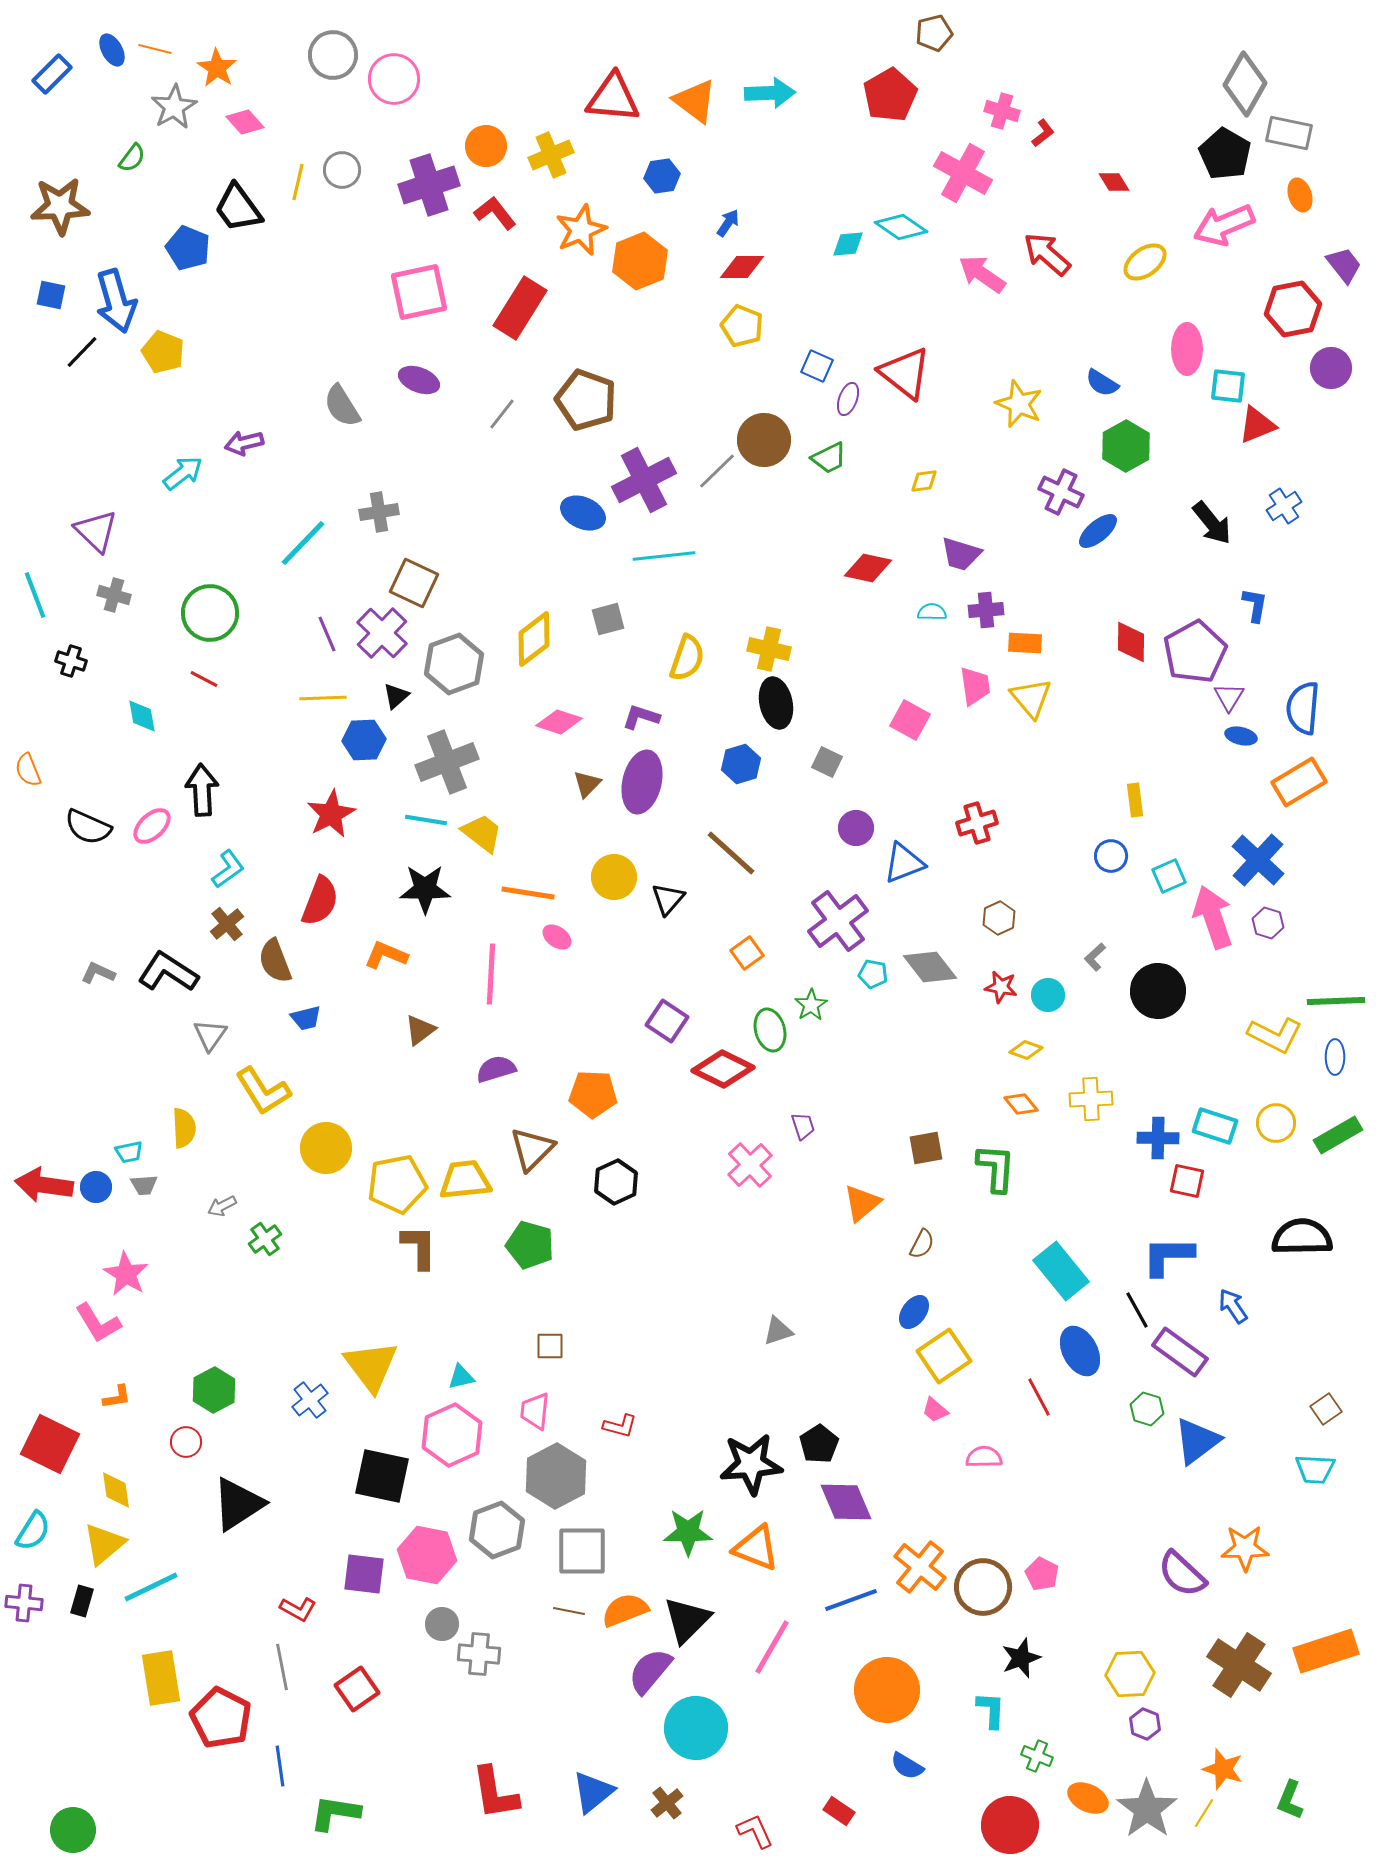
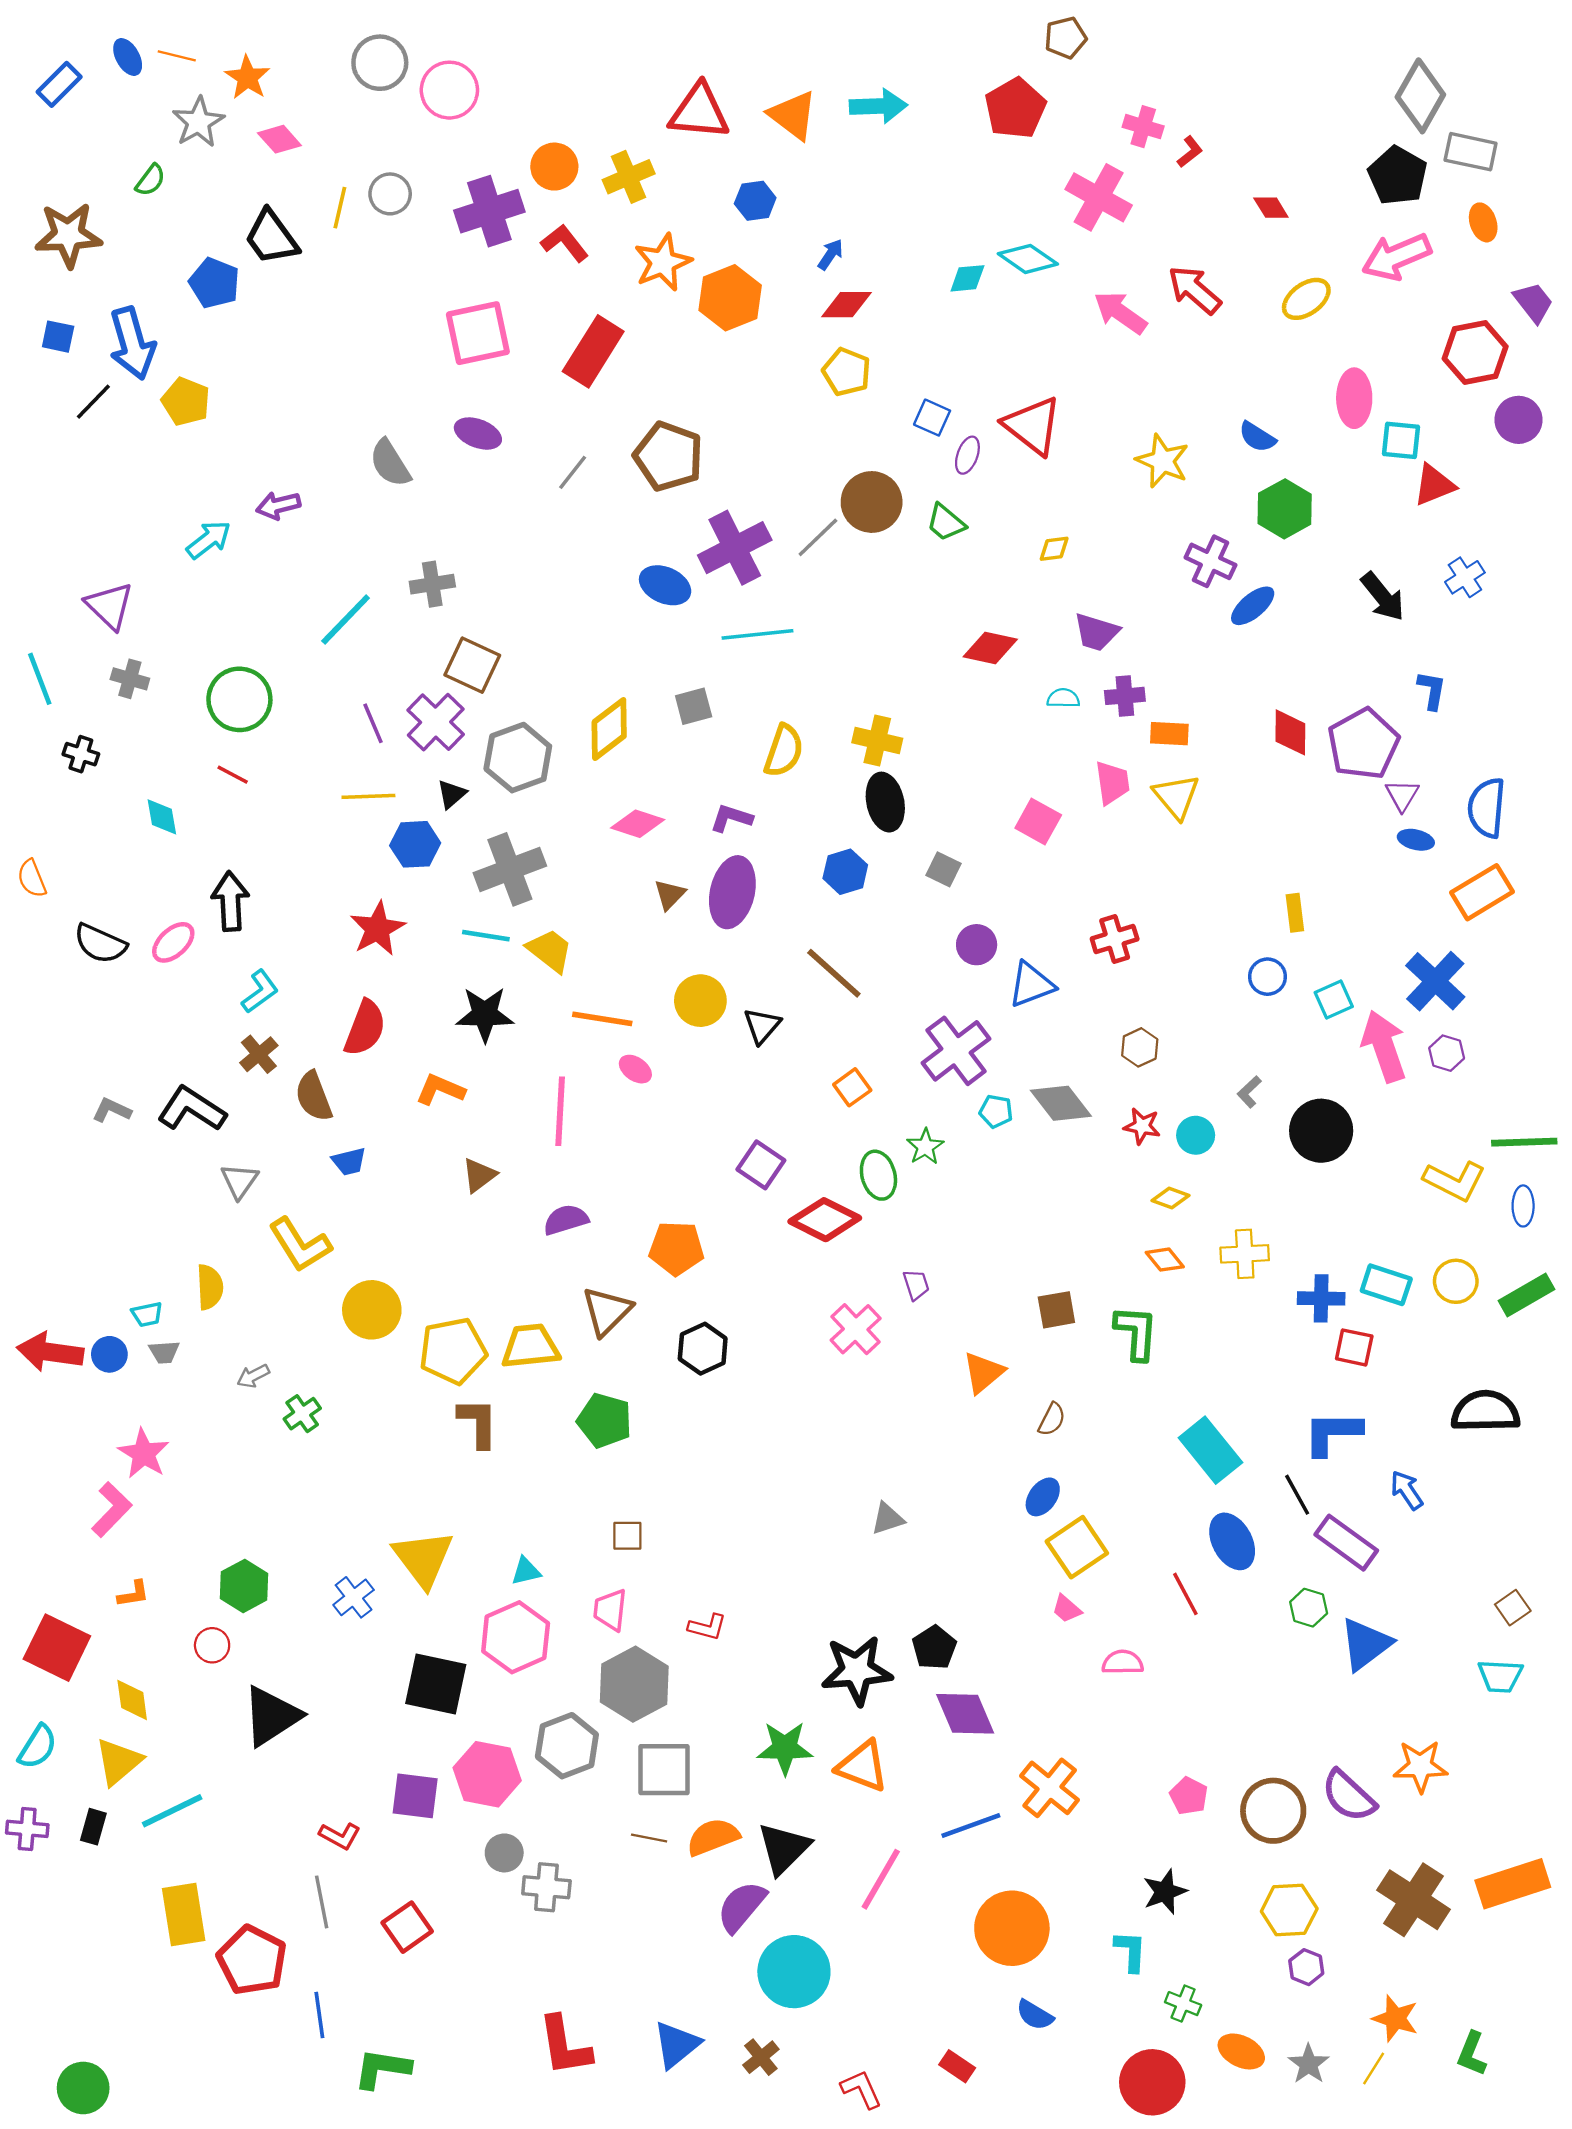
green trapezoid: (829, 458) -> (946, 523), turned 66
pink L-shape: (98, 1323) -> (112, 1509), turned -105
brown circle: (983, 1587) -> (1273, 1811), moved
gray star: (1147, 1809) -> (1309, 2064), size x0.6

